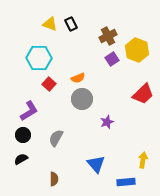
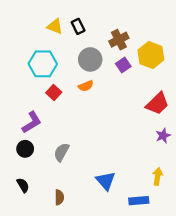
gray circle: (82, 99) -> (90, 59), moved
purple star: (107, 122) -> (163, 136), moved
black semicircle: (21, 159) -> (23, 185), moved, turned 88

